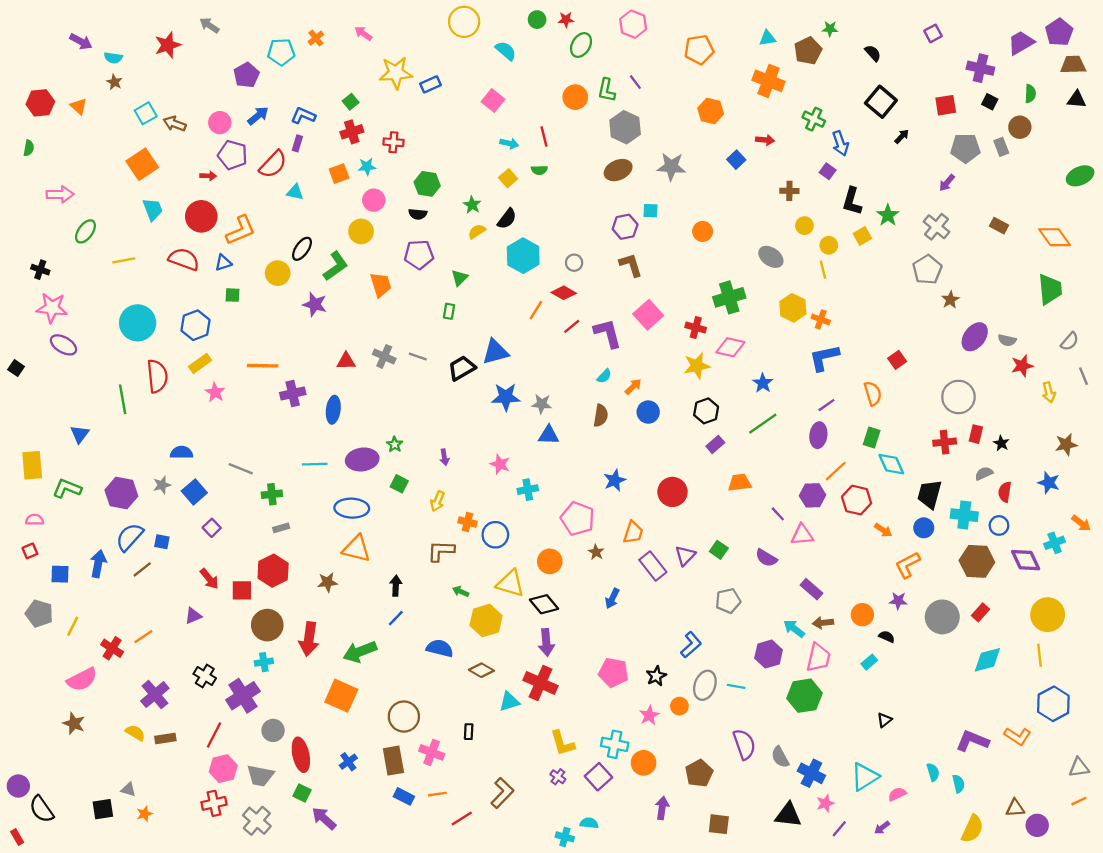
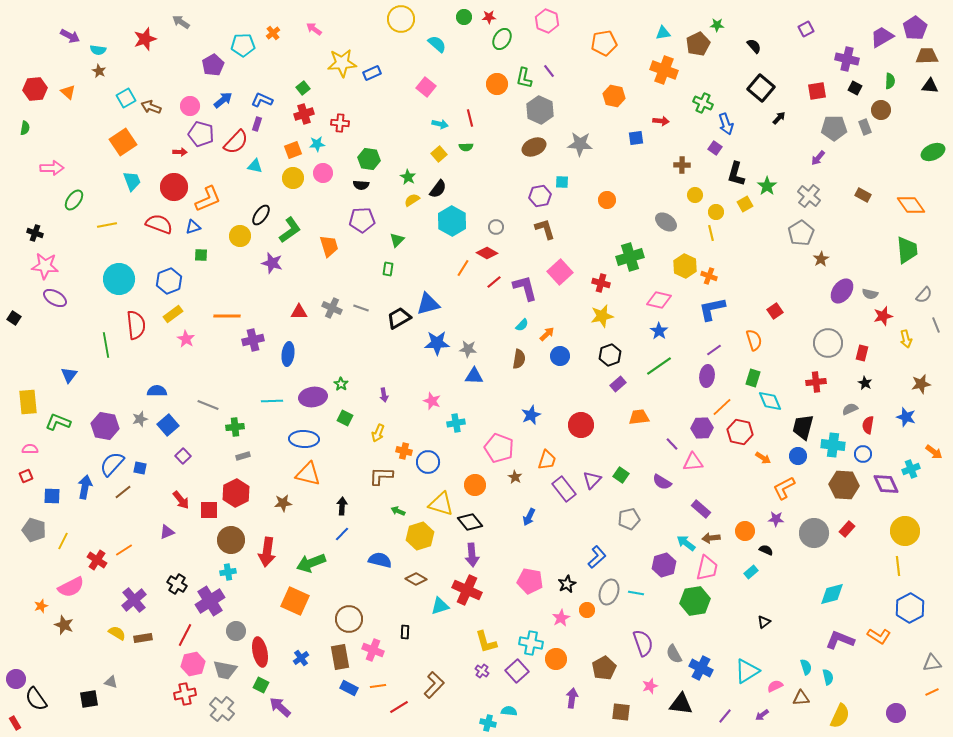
blue square: (736, 160) -> (636, 138), turned 35
yellow circle: (361, 231) -> (293, 178), moved
pink diamond: (730, 347) -> (659, 300), moved
red rectangle: (976, 434) -> (862, 353), moved
cyan diamond: (987, 660) -> (832, 594), moved
pink star: (825, 803) -> (650, 686), moved
brown triangle: (1015, 808) -> (801, 698), moved
orange star: (145, 814) -> (41, 606), moved

